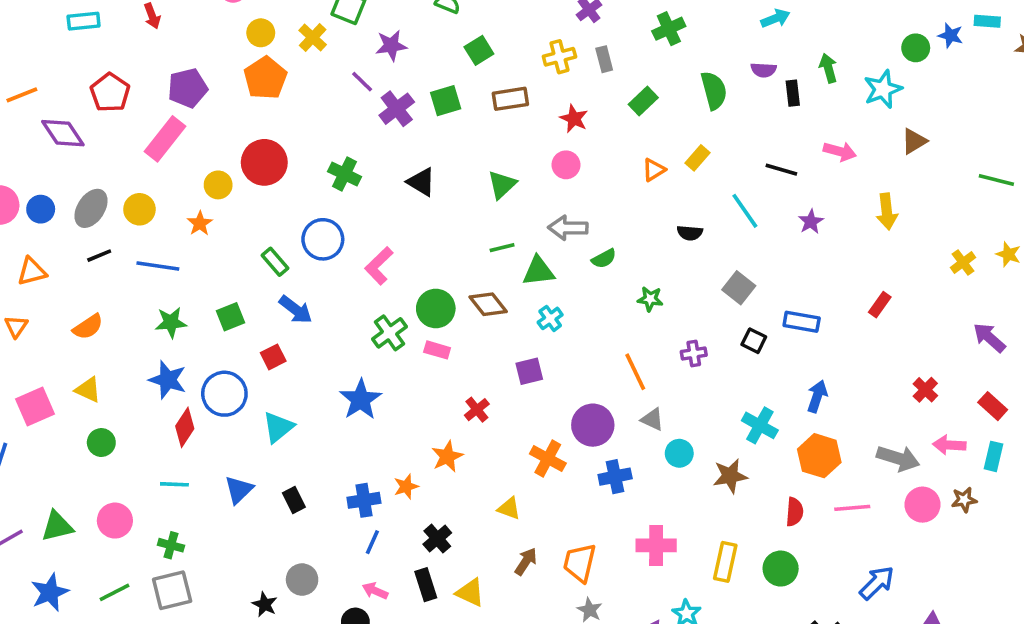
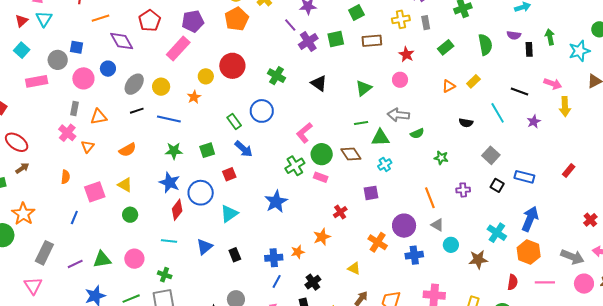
blue circle: (41, 209) -> (108, 69), moved
yellow arrow: (887, 212) -> (565, 107), moved
pink L-shape: (379, 266) -> (304, 133), moved
blue arrow: (817, 396) -> (530, 219), size x1.4

